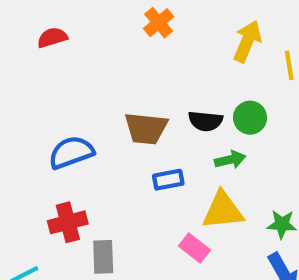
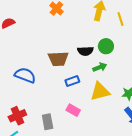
blue semicircle: (71, 152) -> (25, 75), turned 50
red cross: (68, 222) -> (17, 116), moved
pink rectangle: (195, 248) -> (73, 110), moved

